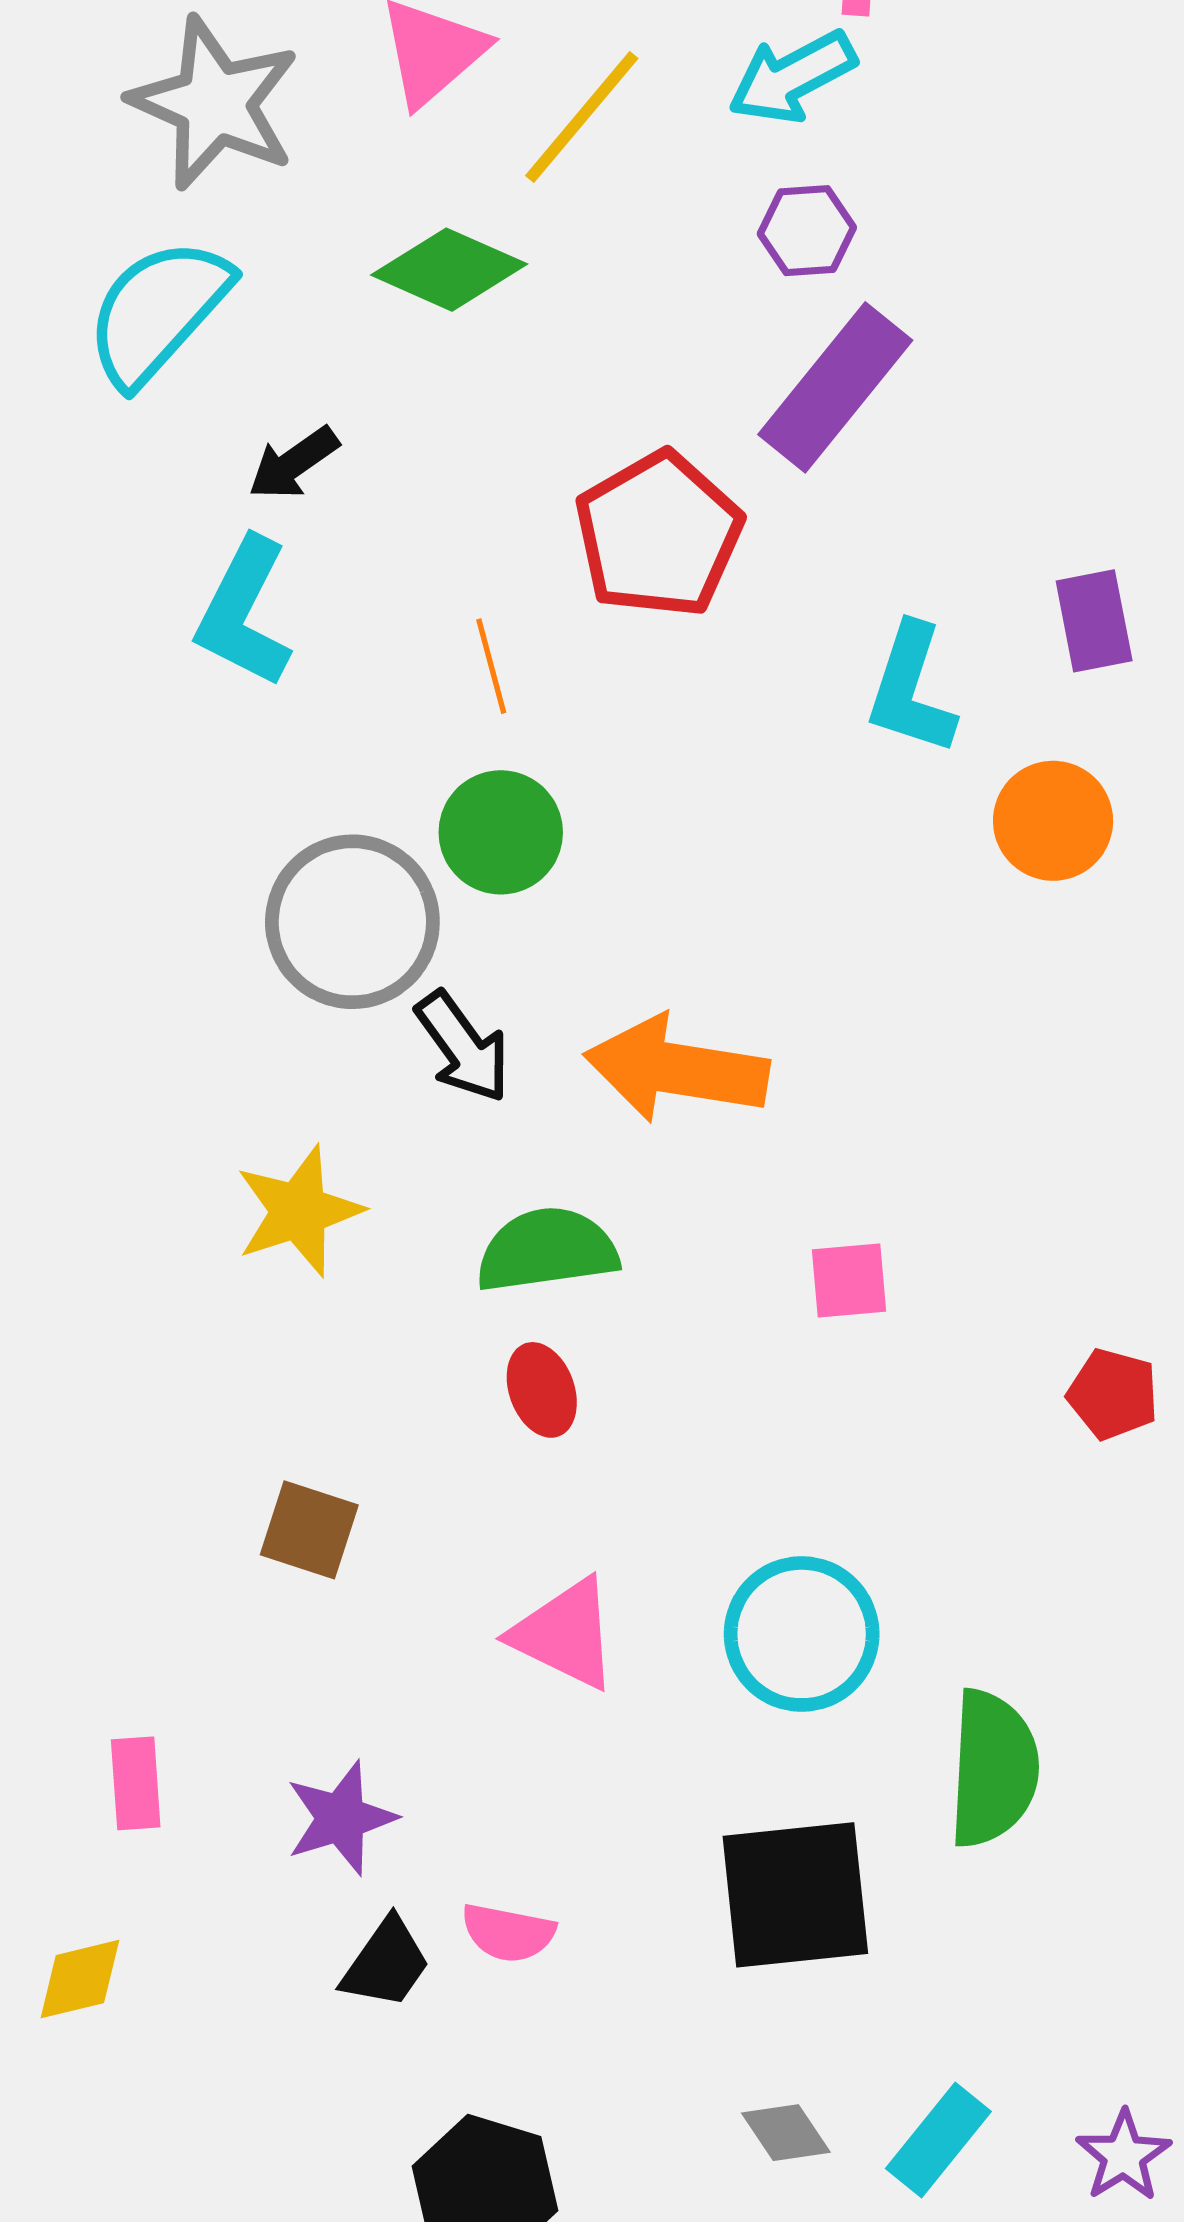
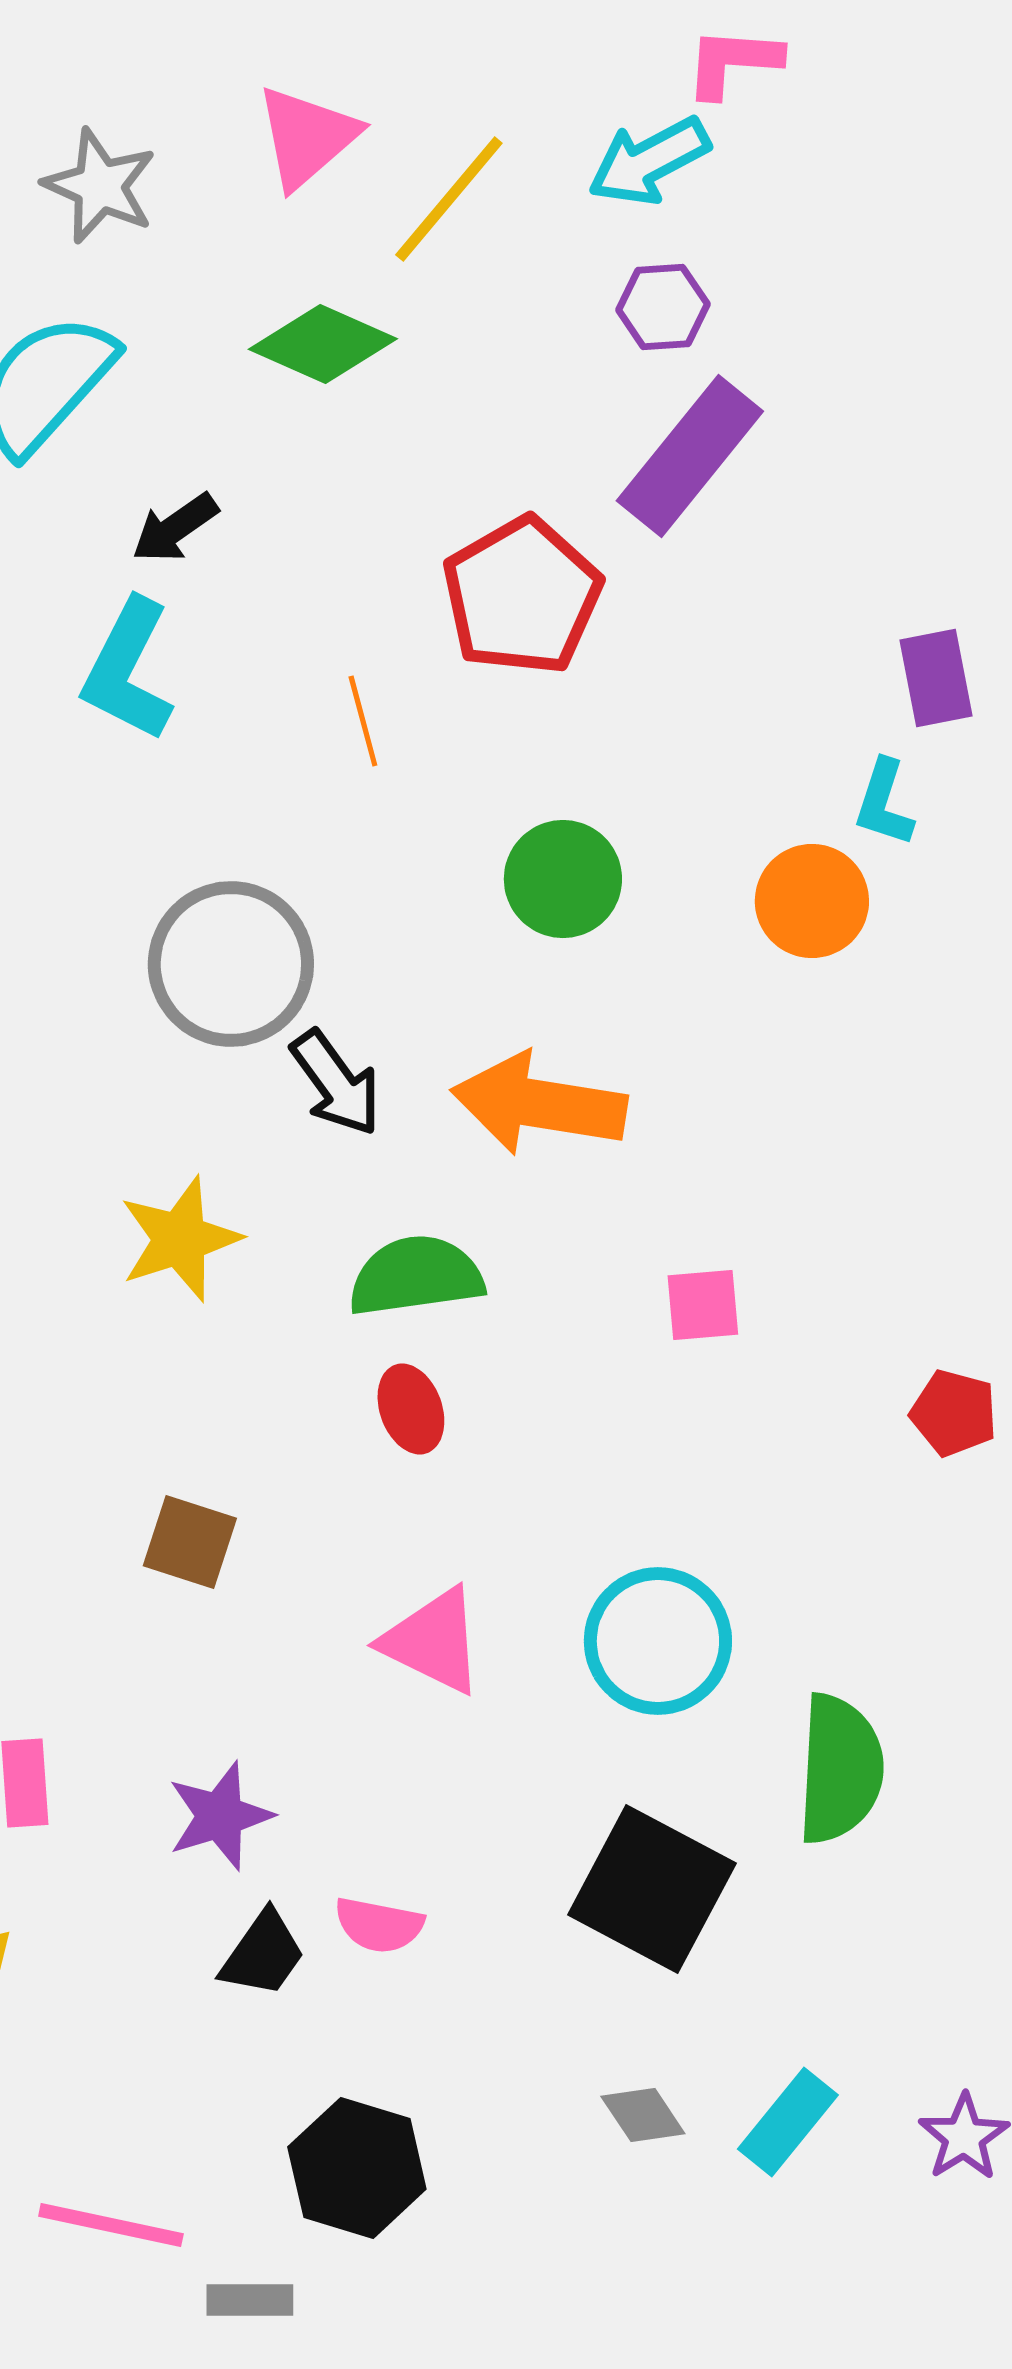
gray star: (215, 103) -> (100, 186), size x0.7
cyan L-shape: (911, 689) -> (884, 803), moved, size x0.7
orange circle: (1053, 821) -> (812, 901), moved
green circle: (501, 832) -> (563, 879), moved
black square: (795, 1895) -> (652, 1889), turned 34

